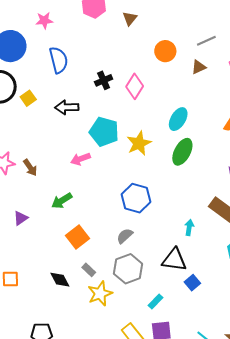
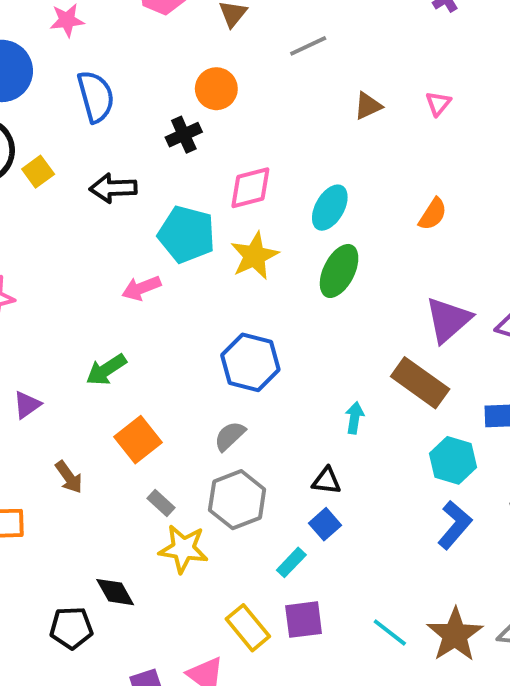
gray line: (206, 41) -> (308, 46), moved
orange circle: (165, 51) -> (216, 89), moved
pink diamond: (135, 86) -> (250, 188), moved, turned 45
brown arrow: (30, 168) -> (69, 477), moved
black triangle: (174, 260) -> (326, 481), size x0.6
black diamond: (60, 280) -> (115, 592), moved
blue square: (192, 283) -> (325, 524), moved
yellow star: (100, 294) -> (183, 549), turned 30

